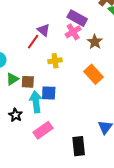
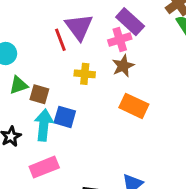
purple triangle: (44, 30) -> (79, 27), size x1.5
red line: (33, 42) -> (60, 40), turned -70
brown star: (95, 42) -> (123, 66), moved
orange rectangle: (93, 74) -> (134, 106), turned -36

